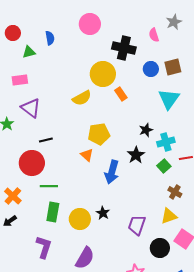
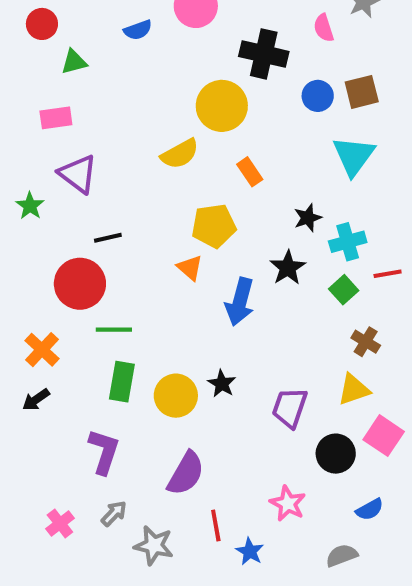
blue semicircle: (50, 38) -> (138, 30), moved, turned 80
orange rectangle: (121, 94) -> (250, 172), moved

